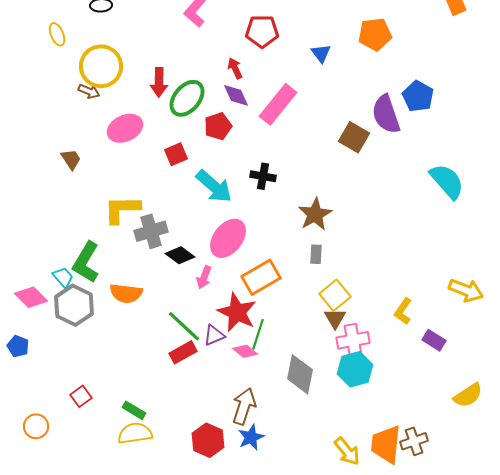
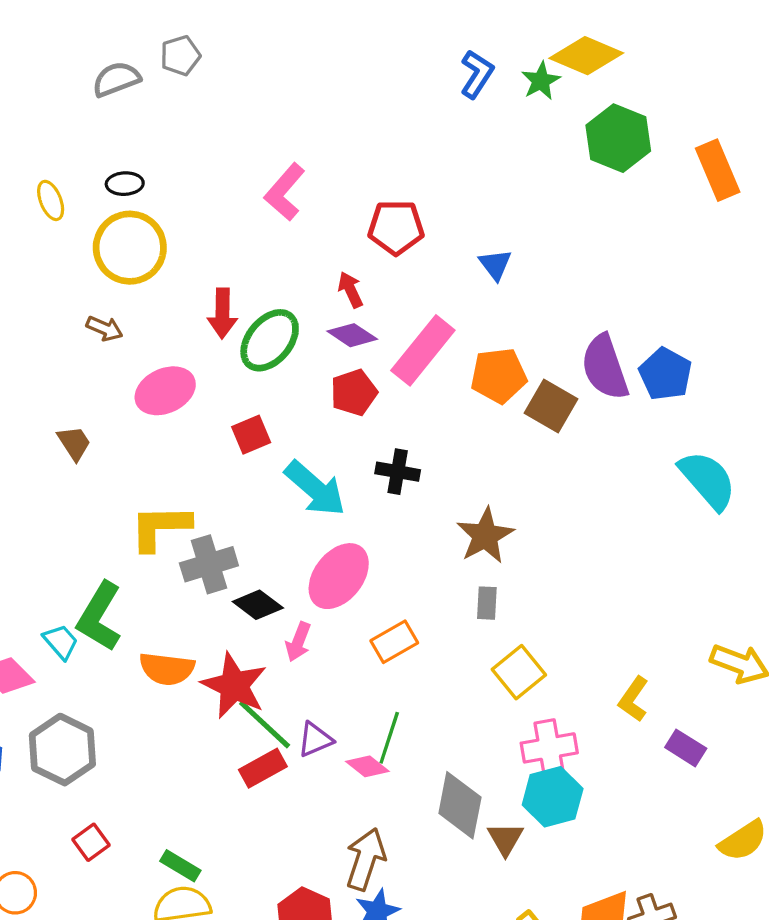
yellow ellipse: (57, 34) -> (51, 200), moved
orange pentagon: (375, 34) -> (499, 376), moved
yellow circle: (101, 66) -> (130, 248), moved
purple diamond: (236, 95) -> (352, 335), turned -32
blue pentagon: (418, 96) -> (665, 374), moved
red pentagon: (218, 126) -> (354, 392), moved
orange rectangle: (261, 277) -> (394, 642), size x0.7
gray hexagon: (74, 305) -> (62, 750), moved
red star: (237, 312) -> (234, 686), moved
brown triangle: (335, 318) -> (505, 839), moved

